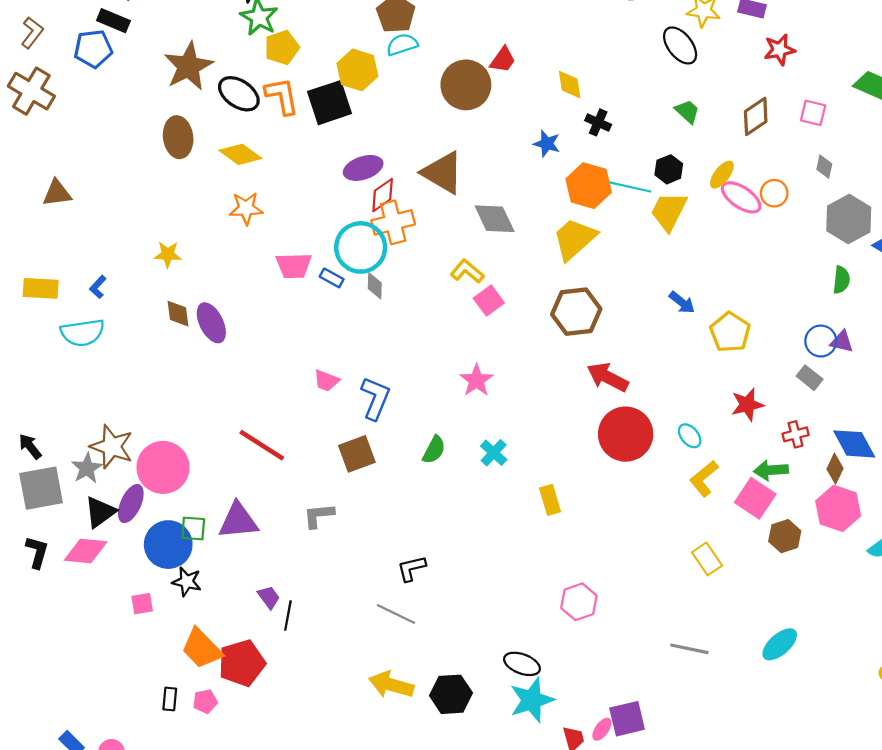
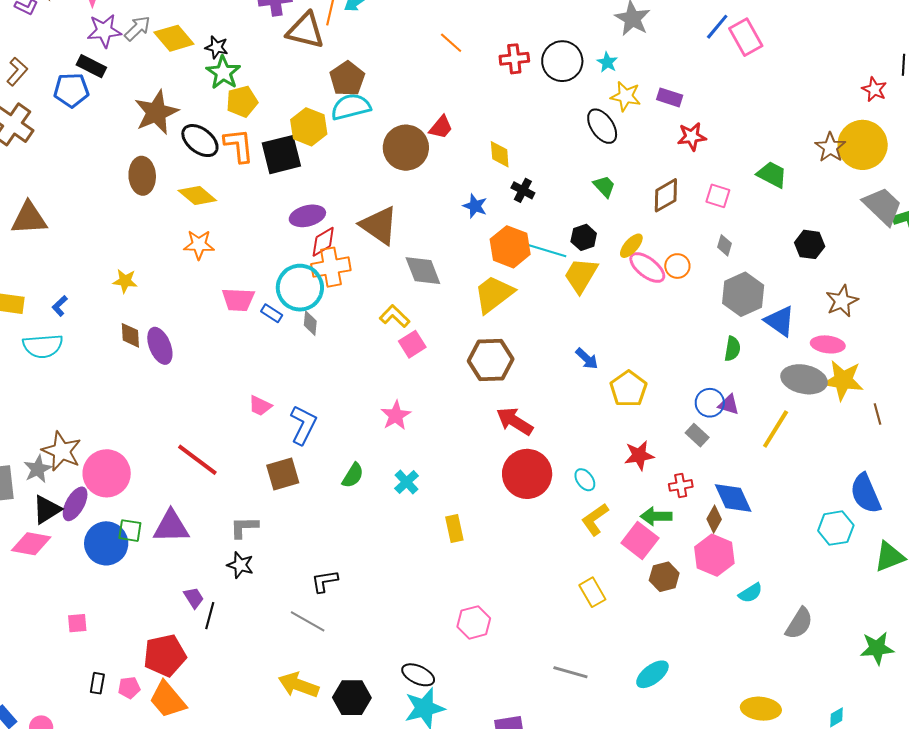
cyan semicircle: (402, 45) -> (351, 107), size x1.4
brown triangle: (57, 193) -> (29, 218), size x1.4
black star: (187, 582) -> (240, 565), moved
pink square: (142, 604) -> (77, 623), moved
orange trapezoid: (202, 649) -> (168, 700), moved

